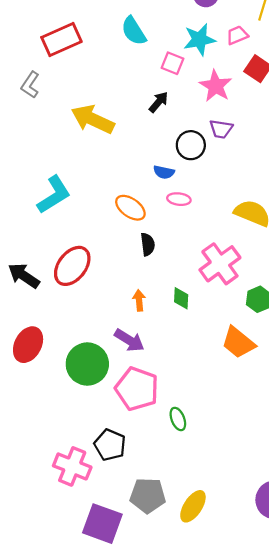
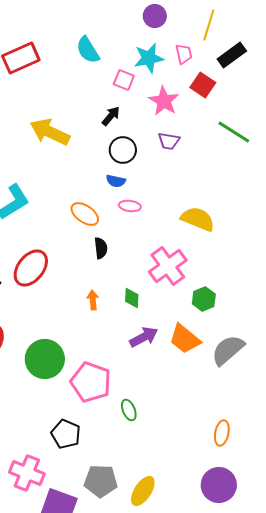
pink trapezoid: (237, 35) -> (184, 54), turned 100
black circle: (191, 145) -> (123, 150), moved
purple arrow: (129, 340) -> (144, 337), moved, turned -60
pink cross: (72, 466) -> (27, 473), moved

